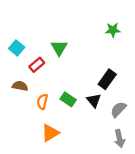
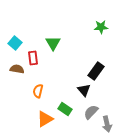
red rectangle: (37, 65) -> (33, 58), turned -56
brown semicircle: (20, 86) -> (17, 69), moved
green rectangle: (68, 99) -> (65, 109), moved
gray semicircle: (118, 109) -> (91, 112), moved

